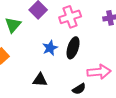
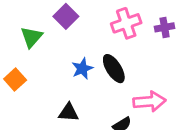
pink cross: (70, 17) -> (126, 23), moved
black ellipse: (73, 48) -> (114, 69), turned -50

